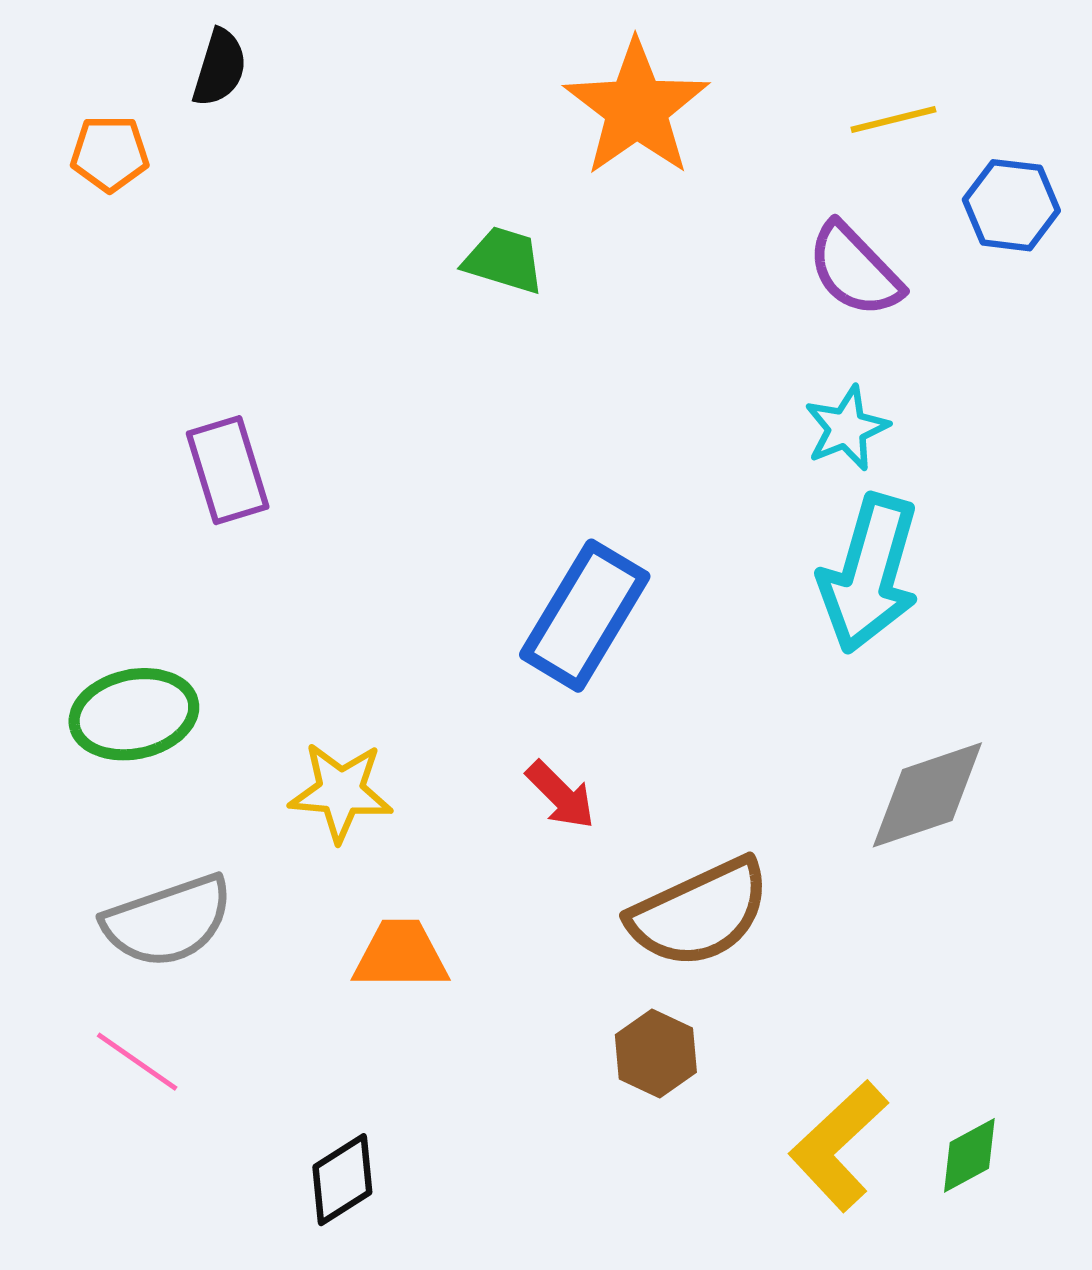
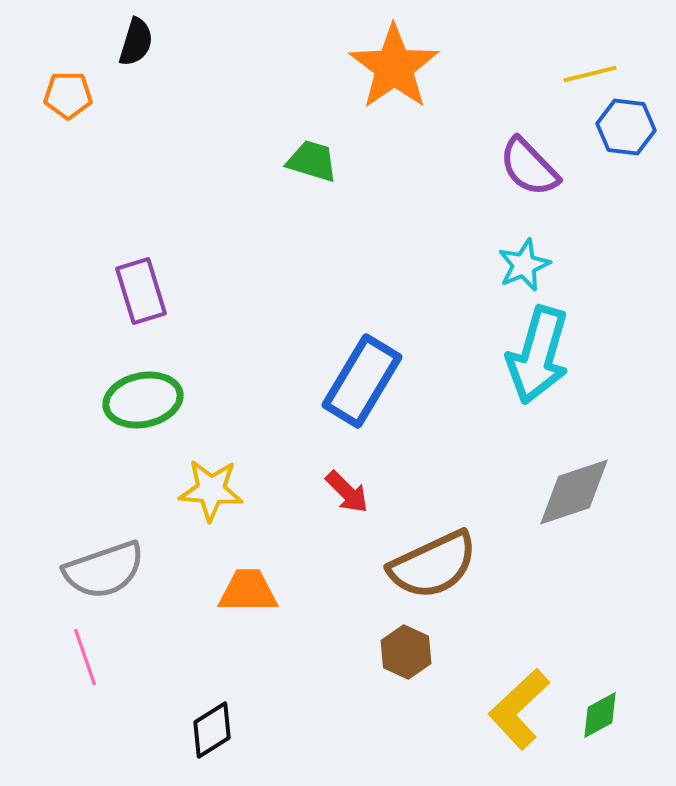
yellow line: (893, 119) -> (590, 74), moved
green ellipse: (134, 714) -> (143, 400), moved
pink line: (137, 1062) -> (85, 657), turned 36

